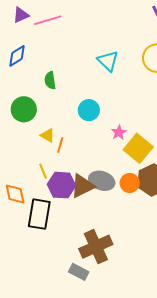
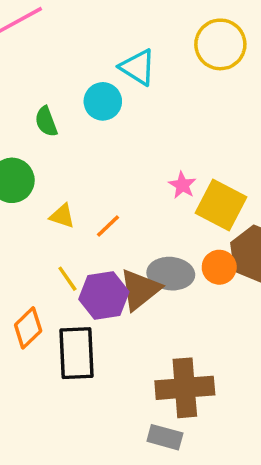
cyan circle: (89, 110) -> (103, 101), moved
orange line: (60, 145) -> (108, 226), moved, turned 42
orange diamond: (15, 194) -> (28, 328), turned 70
brown cross: (96, 247) -> (185, 388), turned 32

